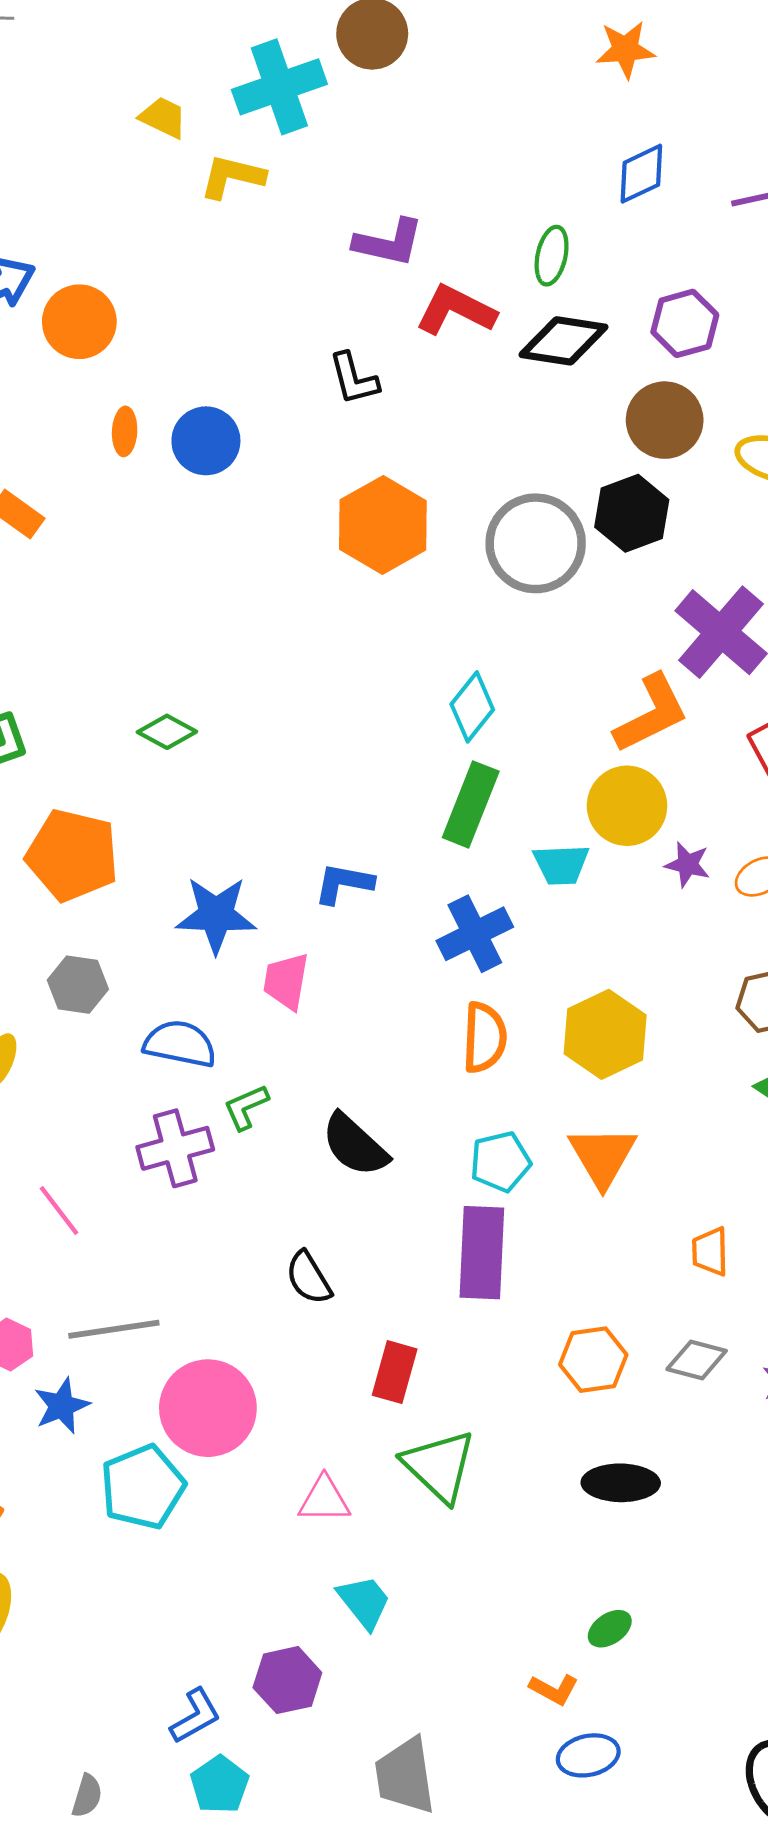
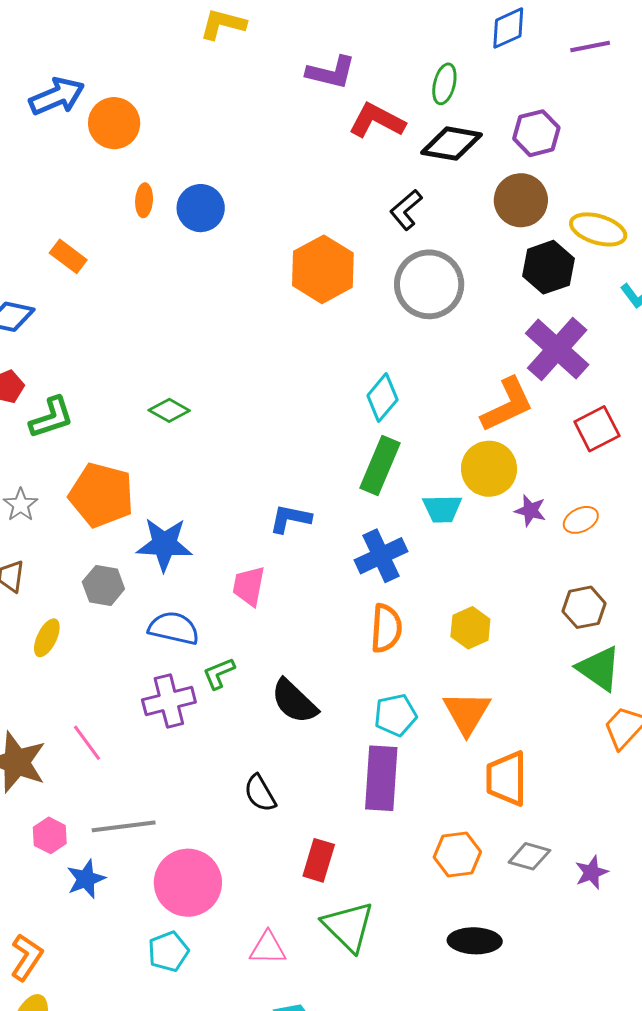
black L-shape: (354, 379) -> (406, 210), moved, turned 63
black hexagon: (632, 513) -> (548, 267), moved
blue star: (216, 915) -> (164, 544), moved
yellow hexagon: (605, 1034) -> (470, 628), size x0.7
orange trapezoid: (710, 1252) -> (507, 779), moved, size x1.6
cyan pentagon: (143, 1487) -> (168, 952), moved, size x0.7

